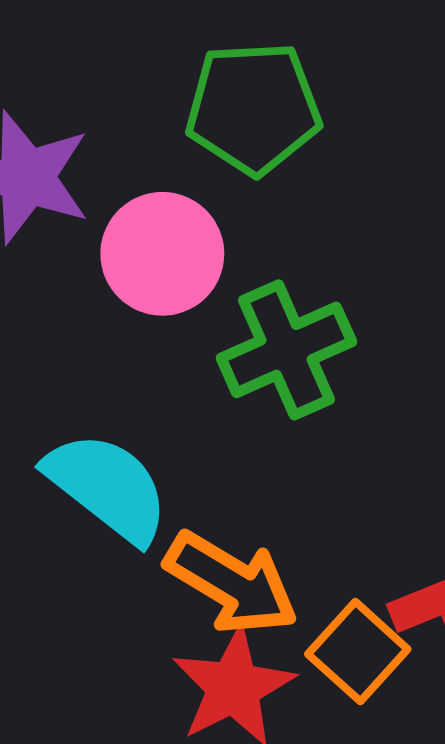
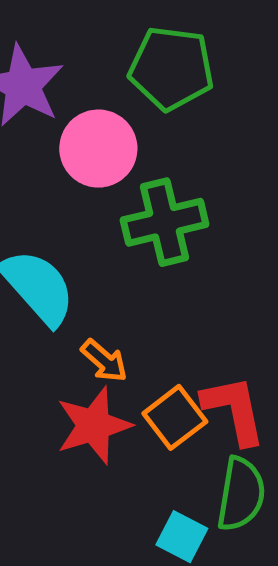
orange arrow: (232, 583) -> (104, 361), size x0.6

